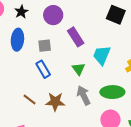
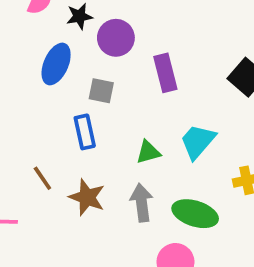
purple circle: (53, 15) -> (116, 38), moved
purple rectangle: (76, 37) -> (165, 73), moved
green triangle: (79, 69) -> (148, 152), turned 32

